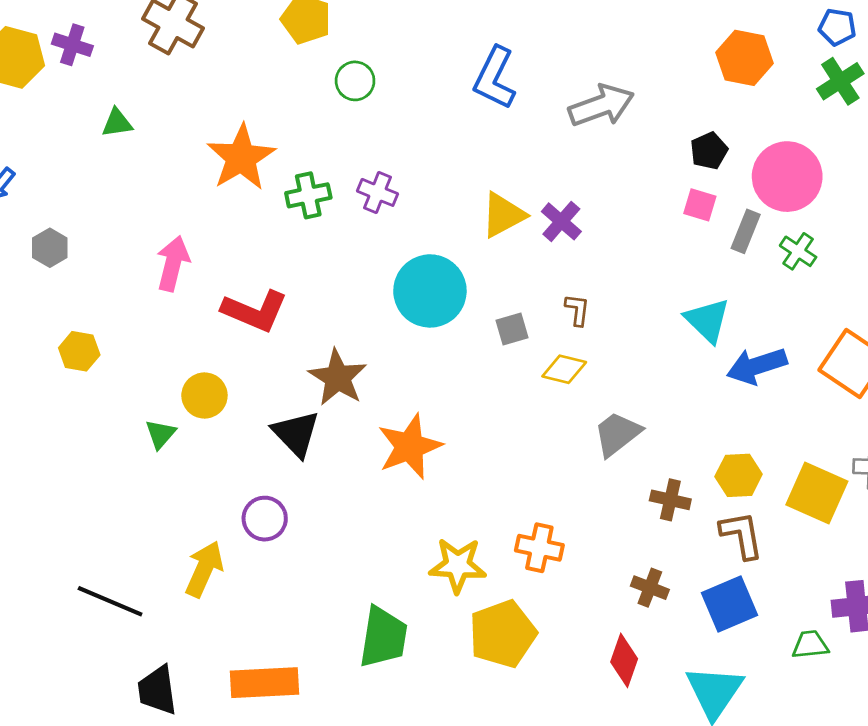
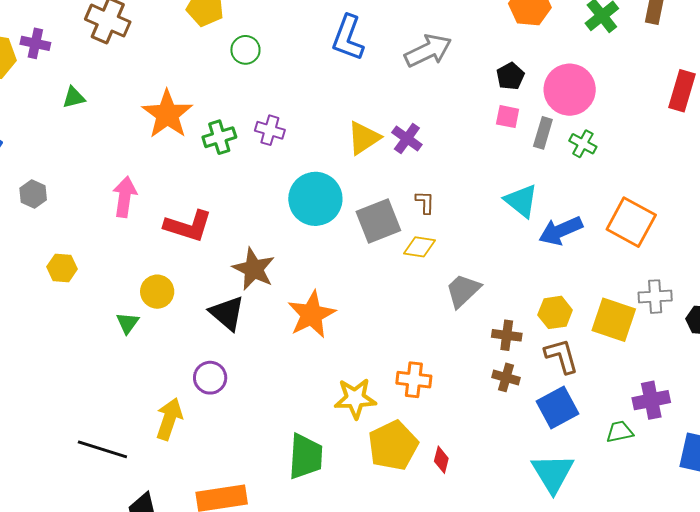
gray square: (512, 329) -> (378, 221), size x1.8
brown cross: (650, 588) -> (506, 377), moved
red diamond: (624, 660) -> (441, 460), moved, size x0.7

